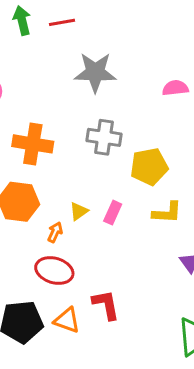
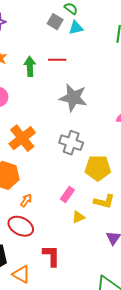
green arrow: (22, 20) -> (30, 66), moved
orange cross: (33, 144) -> (22, 138), turned 32
yellow triangle: (79, 211) -> (78, 217), moved
orange triangle: (67, 320) -> (21, 274), moved

